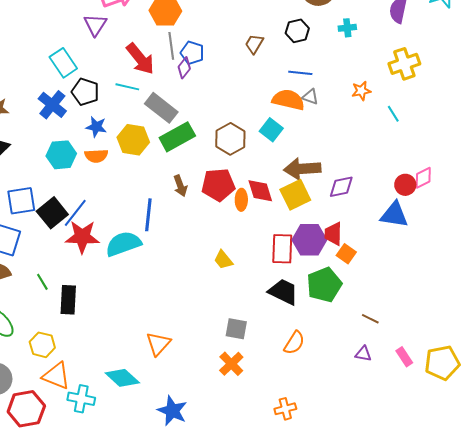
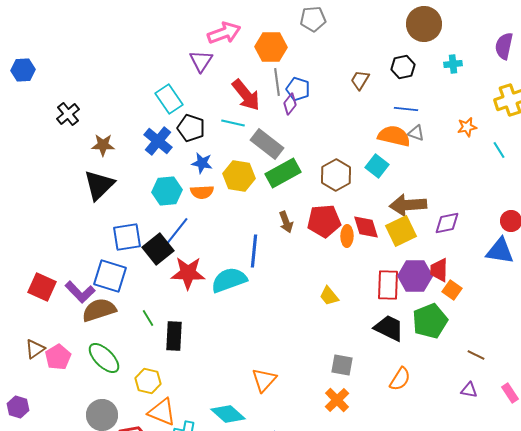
blue line: (75, 213) -> (177, 231), moved

